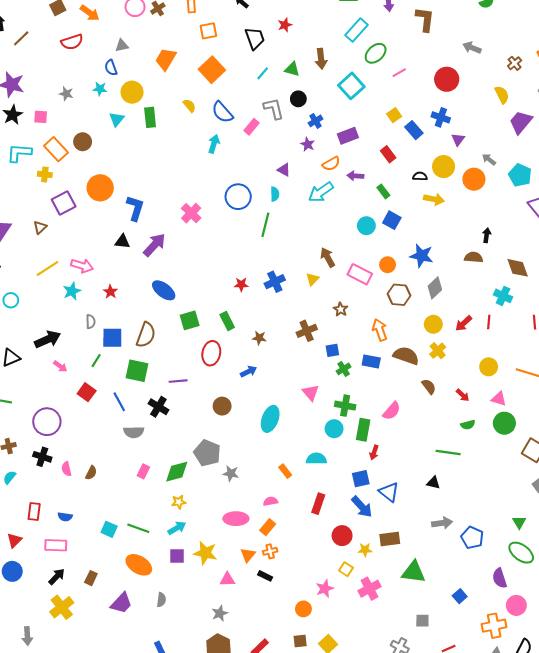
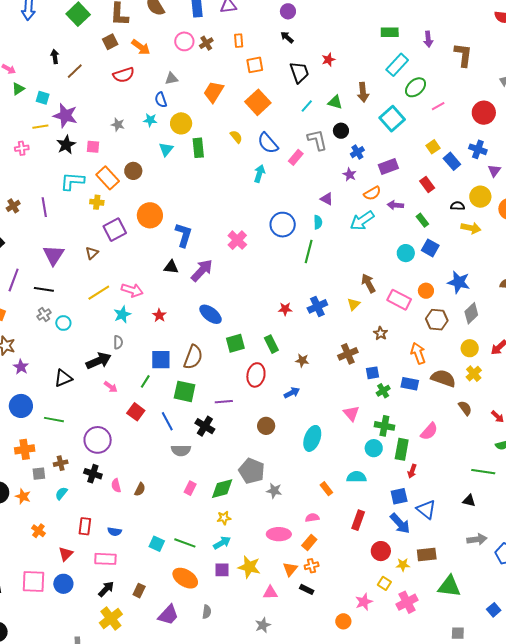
gray semicircle: (91, 322) -> (118, 342), moved

